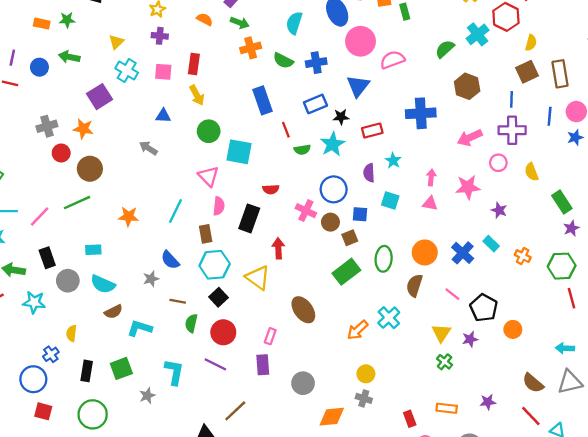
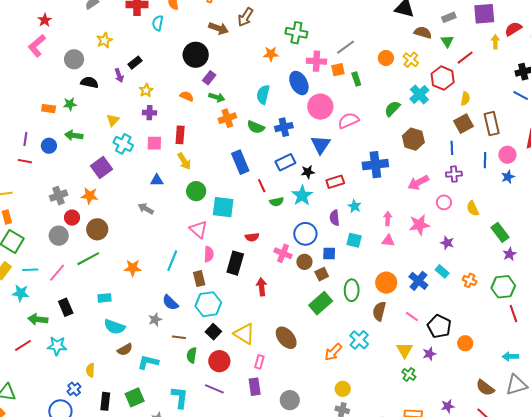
purple cross: (512, 130) -> (454, 174), size x0.7
yellow triangle: (258, 278) -> (244, 334), moved
gray circle: (68, 281) -> (59, 236), moved

